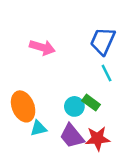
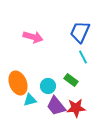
cyan circle: (74, 106) -> (48, 86), moved

